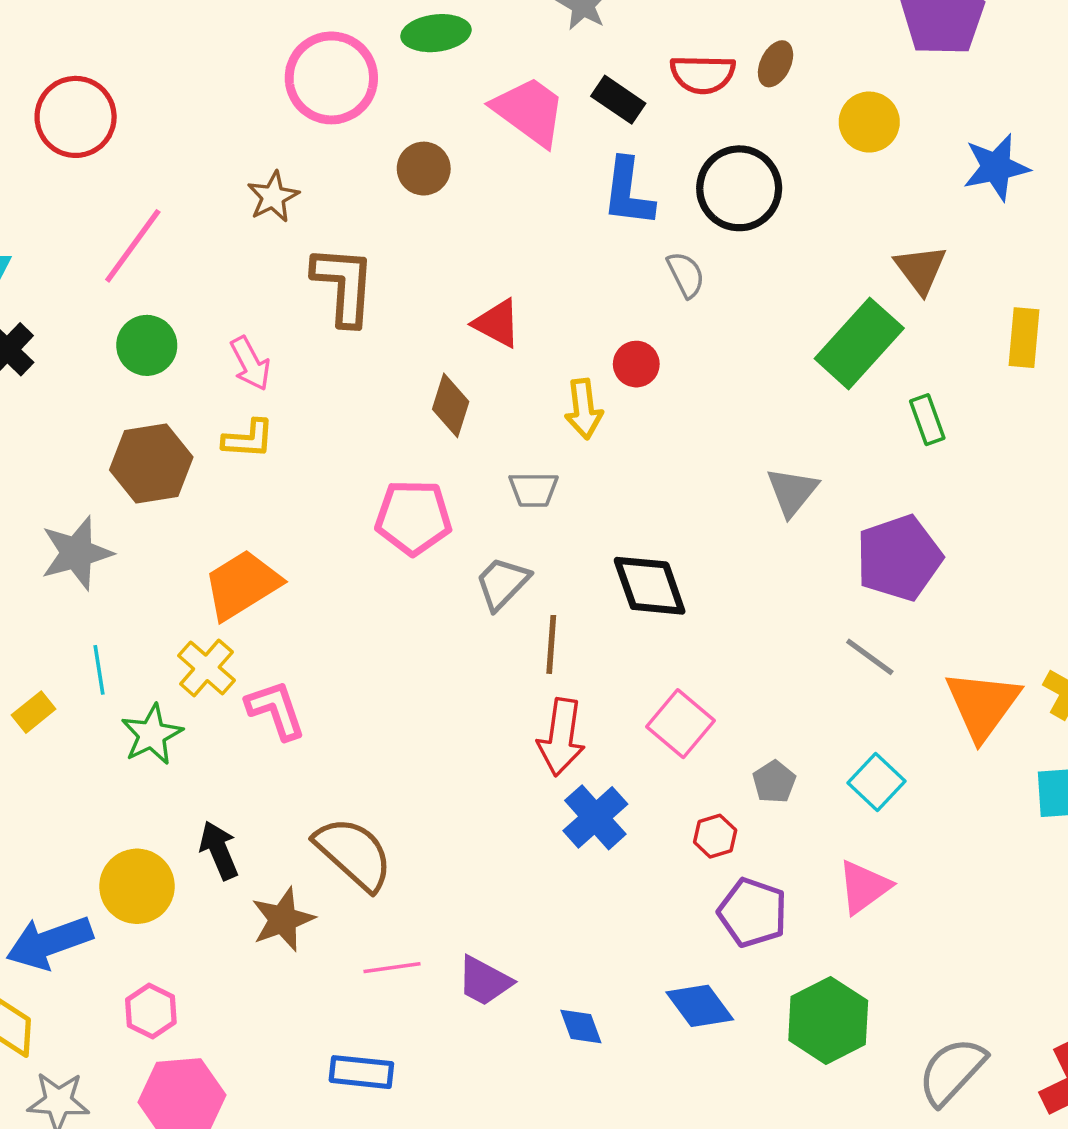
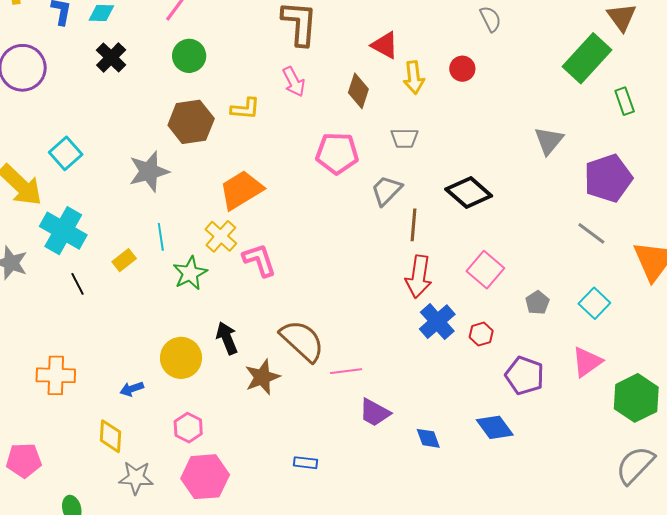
pink arrow: (250, 363) -> (294, 82), moved
yellow arrow: (584, 409) -> (414, 78), moved
black diamond: (650, 586) -> (469, 193), turned -30
red hexagon: (715, 836) -> (481, 334), moved
blue arrow: (49, 943) -> (132, 389), size x0.5
pink line: (392, 968) -> (346, 371), moved
green hexagon: (828, 1020) -> (636, 398), moved
blue rectangle: (361, 1072) -> (305, 463), size x0.7

